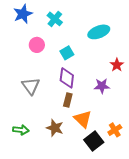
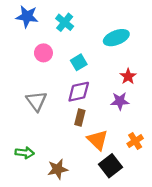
blue star: (23, 14) -> (27, 16), turned 30
red star: (117, 65) -> (128, 76), moved
purple diamond: (67, 78) -> (79, 92), turned 70
brown star: (55, 128) -> (58, 169), moved, turned -30
orange cross: (115, 130) -> (135, 141), moved

